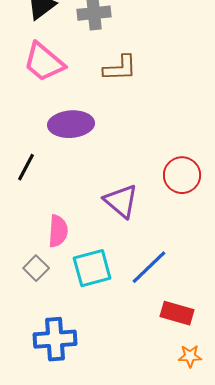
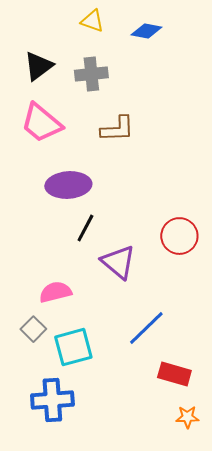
black line: (26, 167) -> (85, 228), moved
pink semicircle: (58, 231) -> (55, 292), turned -108
cyan square: (92, 268) -> (73, 347), moved

